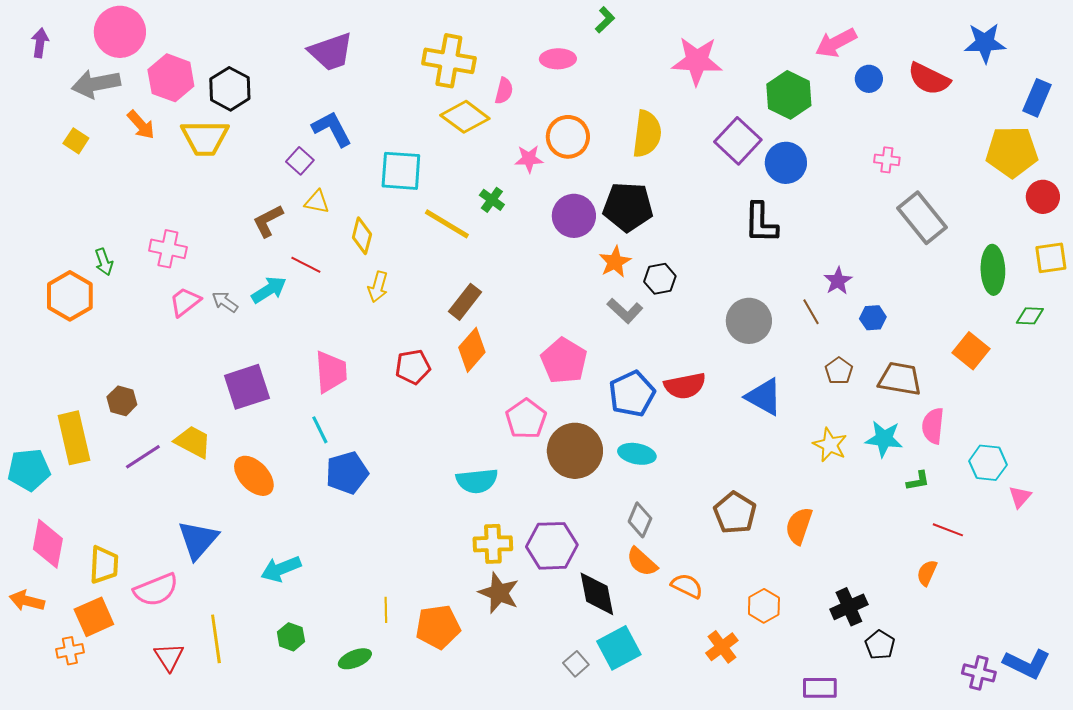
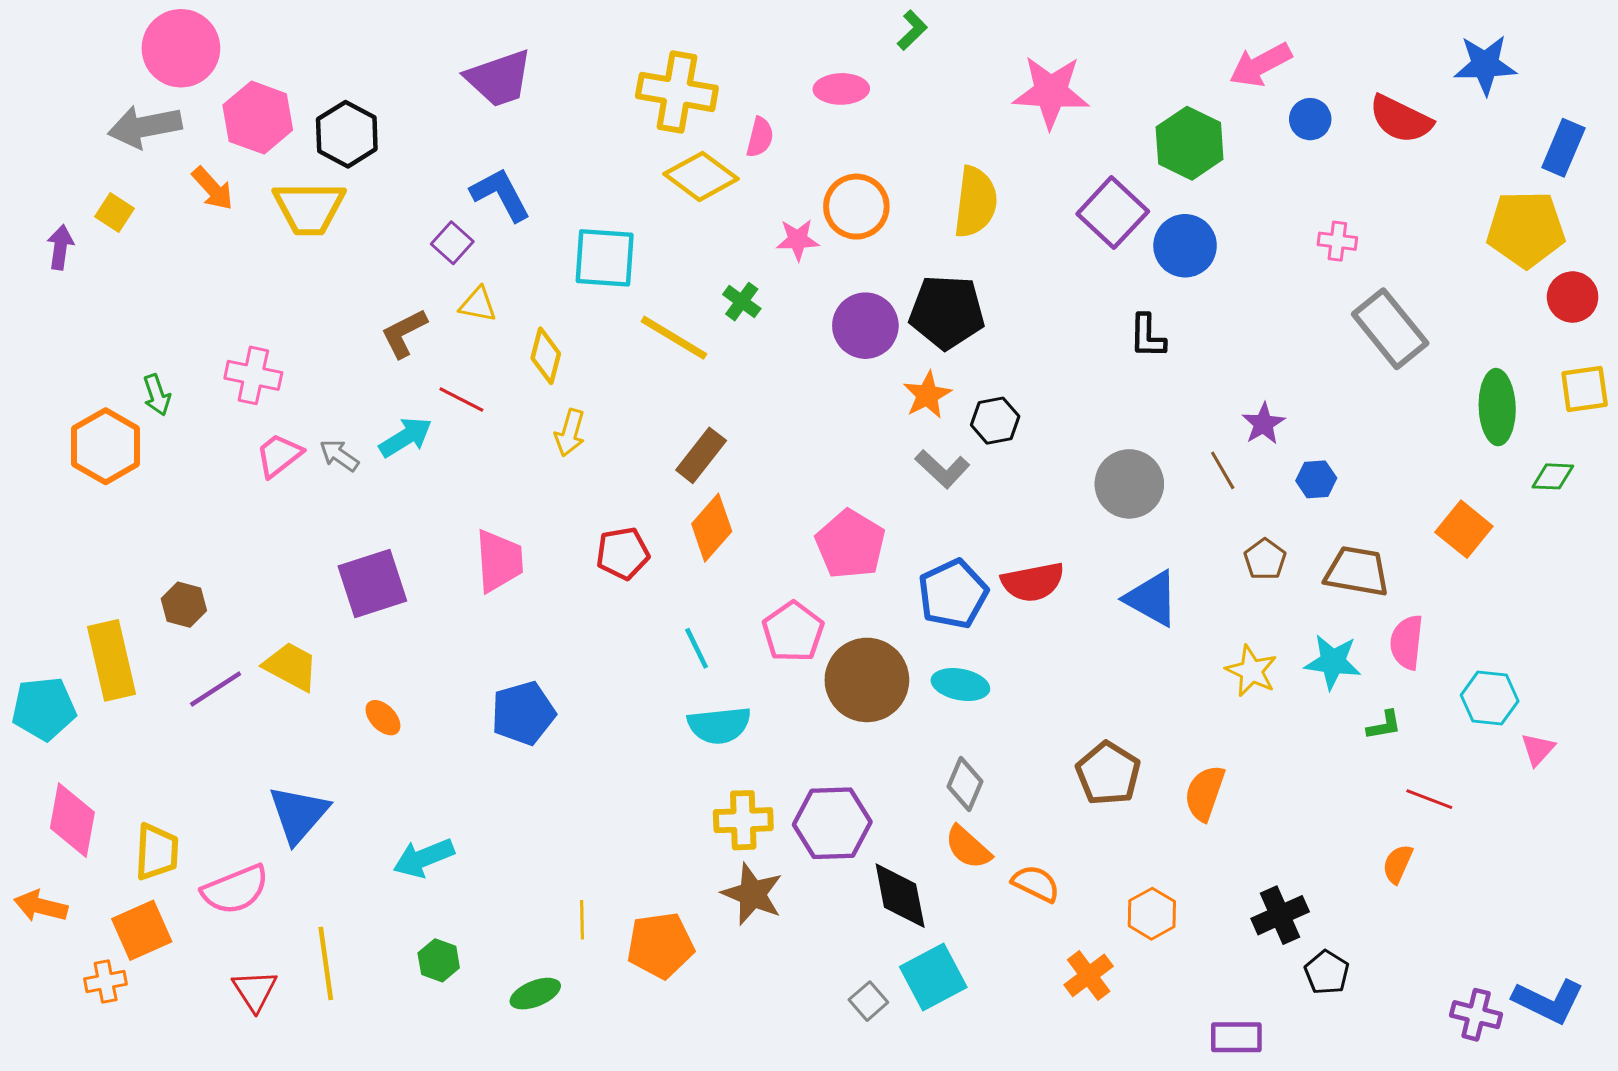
purple arrow: (40, 43) -> (60, 247), moved
black L-shape: (761, 223) -> (1147, 336), size x0.7
cyan line: (320, 430) -> (697, 648), moved
orange ellipse: (254, 476) -> (383, 718), size x0.6

